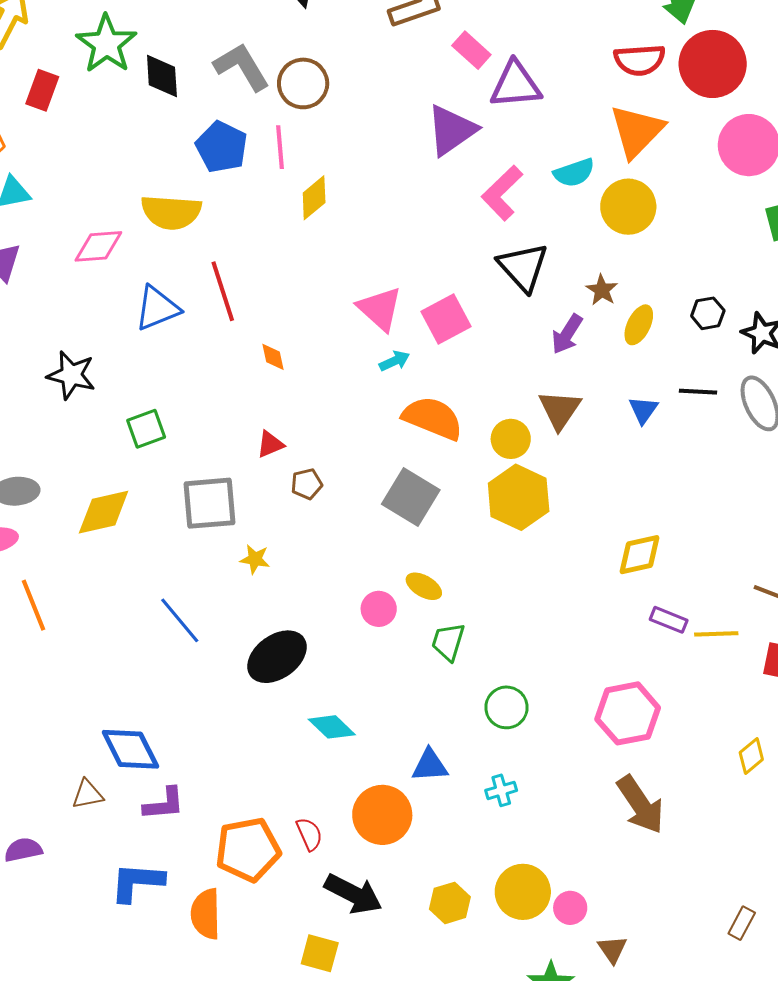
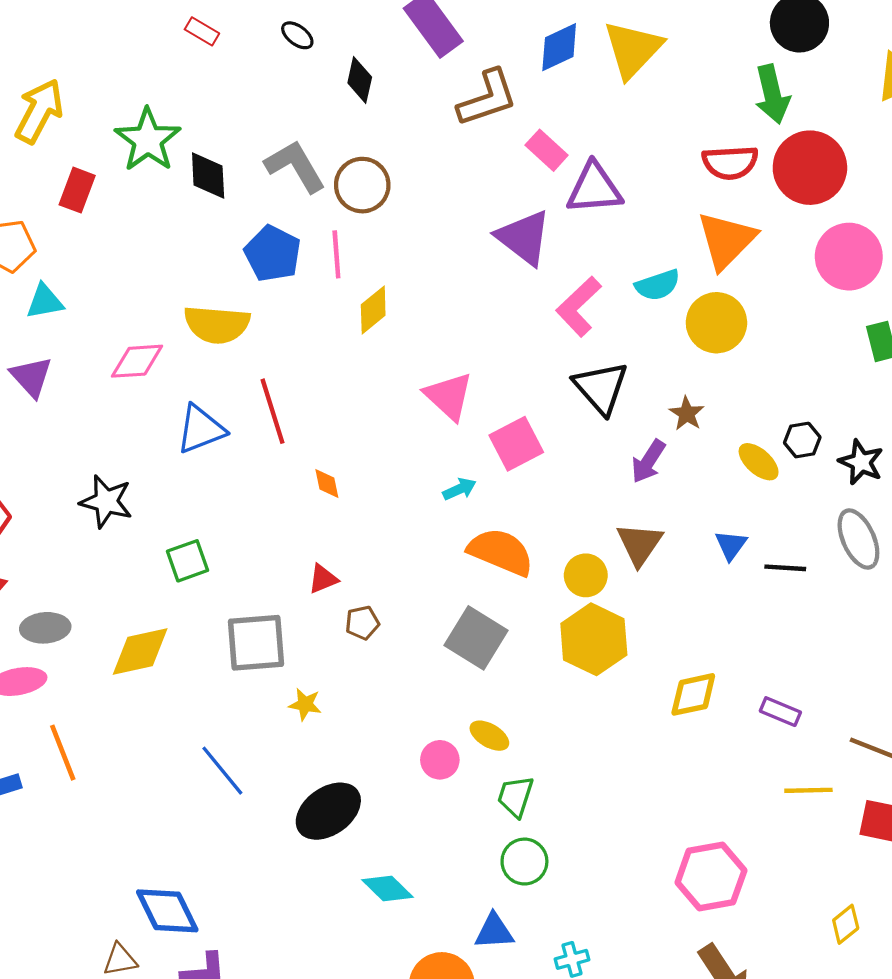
purple triangle: (451, 130) -> (524, 238), turned -48
pink triangle: (380, 309) -> (449, 396), moved
yellow ellipse: (639, 325) -> (759, 462), moved, turned -75
black line: (698, 392) -> (785, 568), moved
yellow diamond: (639, 555) -> (693, 694), moved
purple rectangle: (669, 620) -> (780, 712), moved
green circle: (506, 707) -> (524, 862), moved

